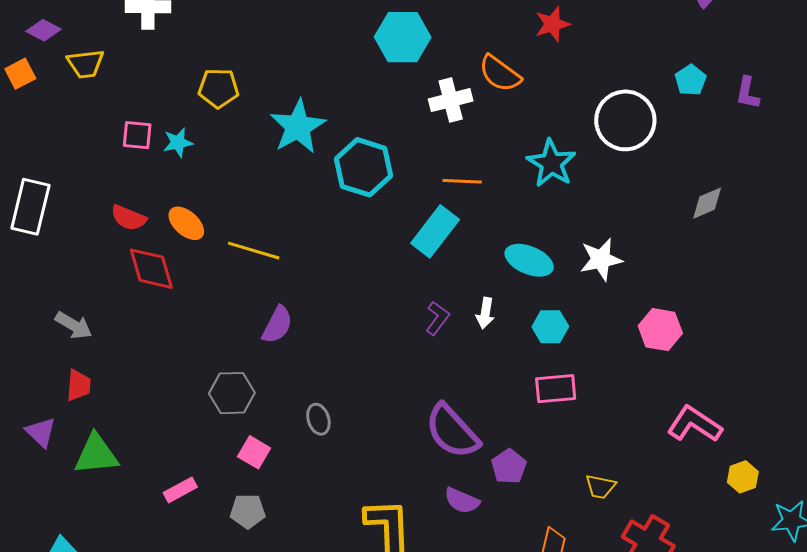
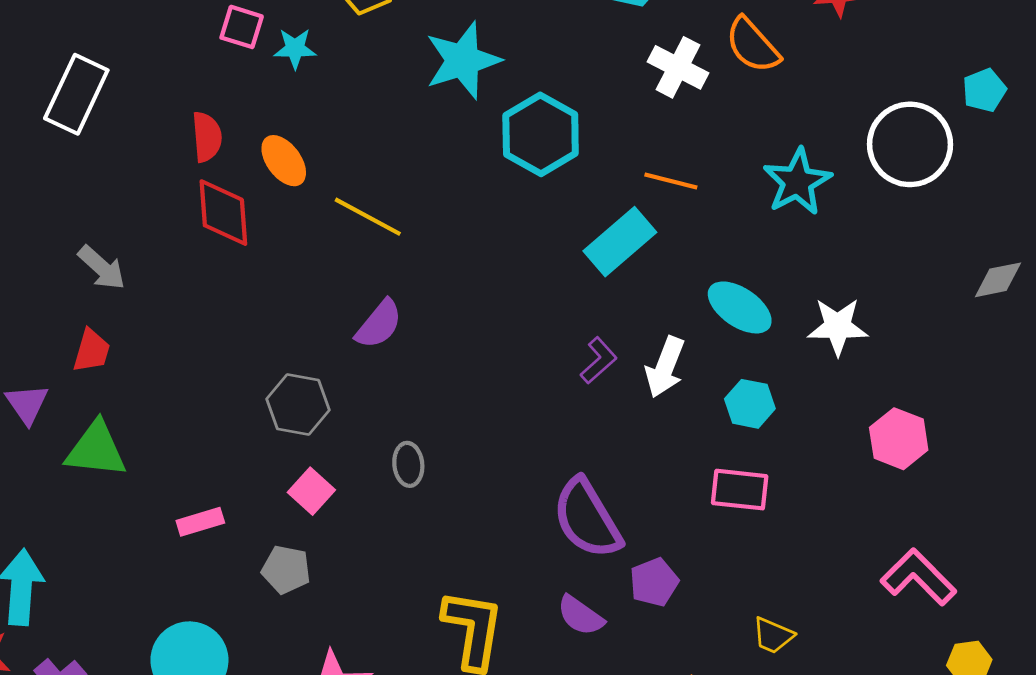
cyan pentagon: (691, 80) -> (984, 90), moved
white cross: (451, 100) -> (678, 67), turned 30
red semicircle: (129, 218) -> (207, 137), turned -129
white arrow: (485, 313) -> (665, 367), size x1.4

